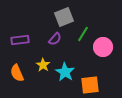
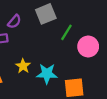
purple semicircle: (55, 39) -> (14, 22), moved
cyan star: (65, 72) -> (47, 74), turned -30

